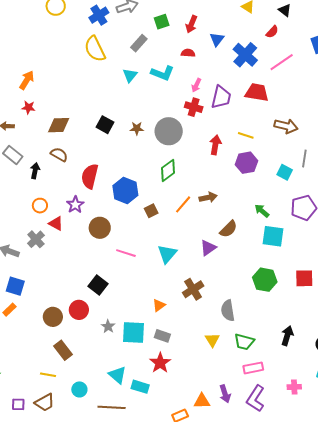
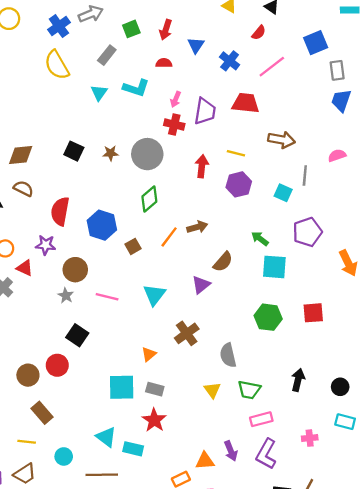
blue cross: (245, 55) -> (230, 61), size x0.7
purple star: (75, 205) -> (46, 245), turned -30
gray star: (108, 326) -> (66, 296), moved

